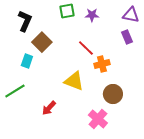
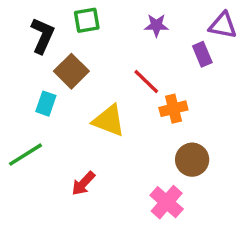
green square: (67, 11) -> (87, 20), moved
purple rectangle: (127, 37) -> (202, 54), moved
yellow triangle: (74, 81) -> (109, 121), moved

